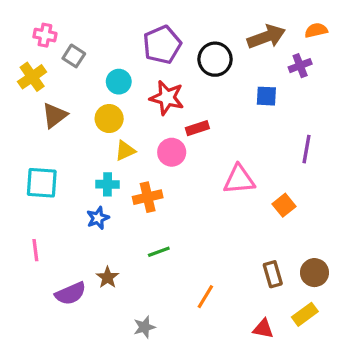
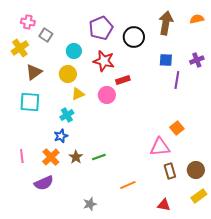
brown arrow: (266, 37) -> (166, 23), turned -60
purple cross: (300, 66) -> (197, 60), moved
purple line: (306, 149) -> (177, 80), moved
pink triangle: (239, 180) -> (160, 147), moved
cyan square: (42, 183) -> (30, 102), moved
cyan cross: (108, 184) -> (67, 115), turned -32
orange cross: (148, 197) -> (51, 157), moved, turned -30
brown star: (108, 277) -> (76, 157), moved
orange line: (205, 297) -> (128, 185), turned 35
yellow rectangle: (305, 314) -> (199, 196), moved

